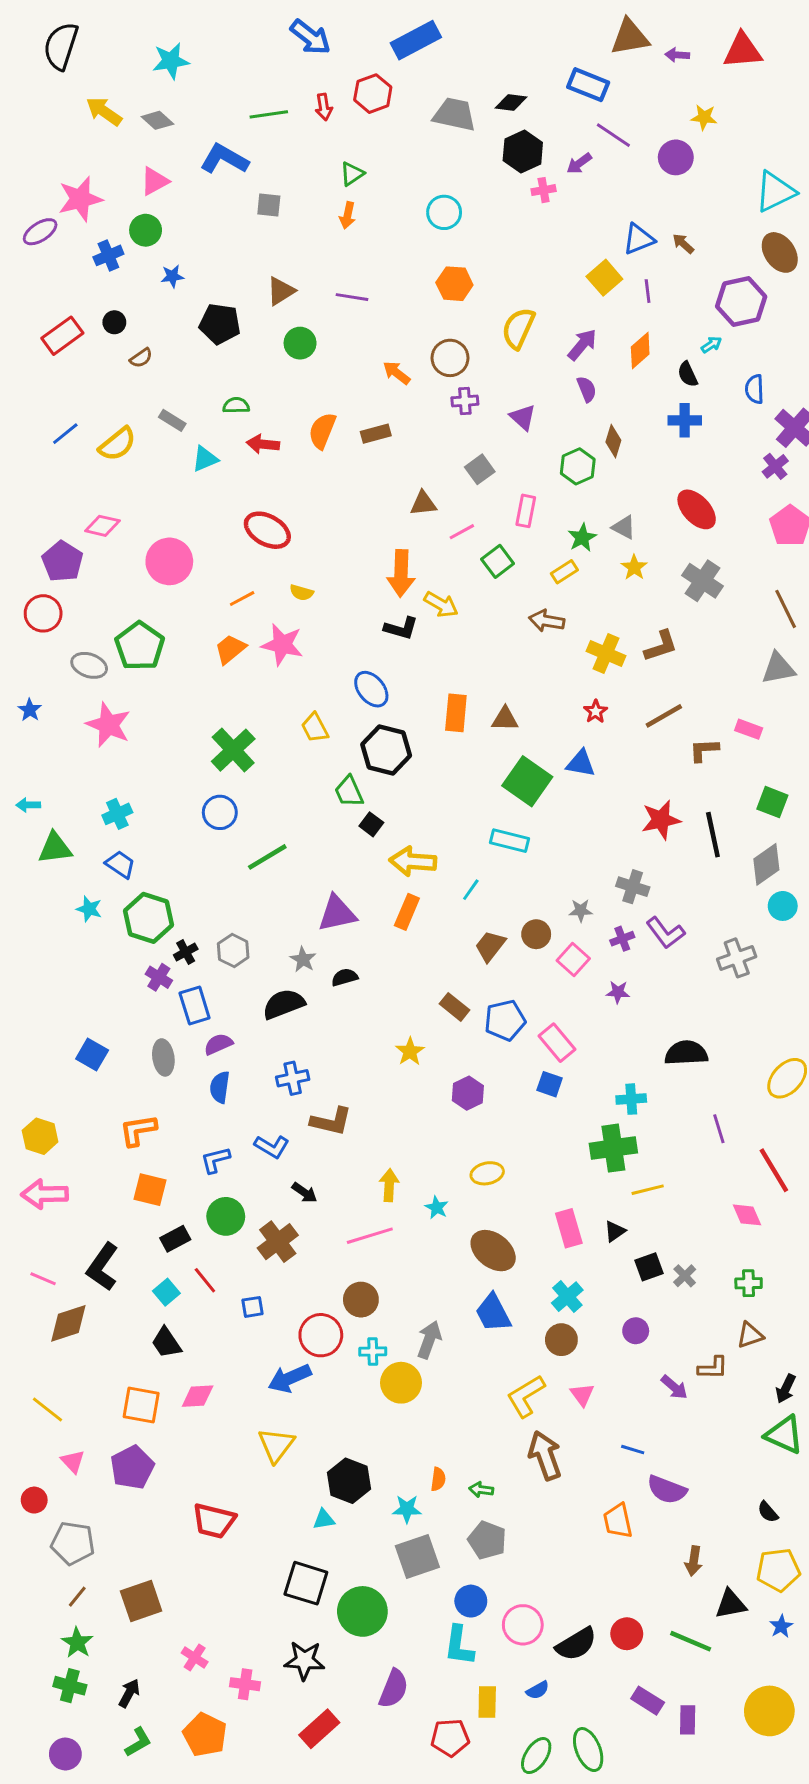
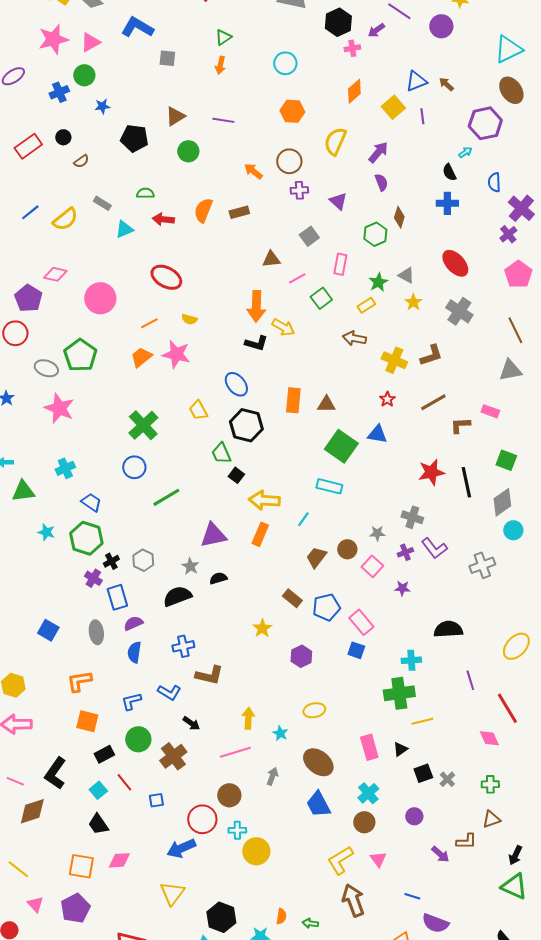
pink star: (80, 199) -> (53, 39), moved
orange diamond: (640, 351) -> (354, 91), moved
blue trapezoid: (120, 864) -> (91, 502), moved
gray arrow: (429, 1340) -> (272, 776), moved, size x0.7

